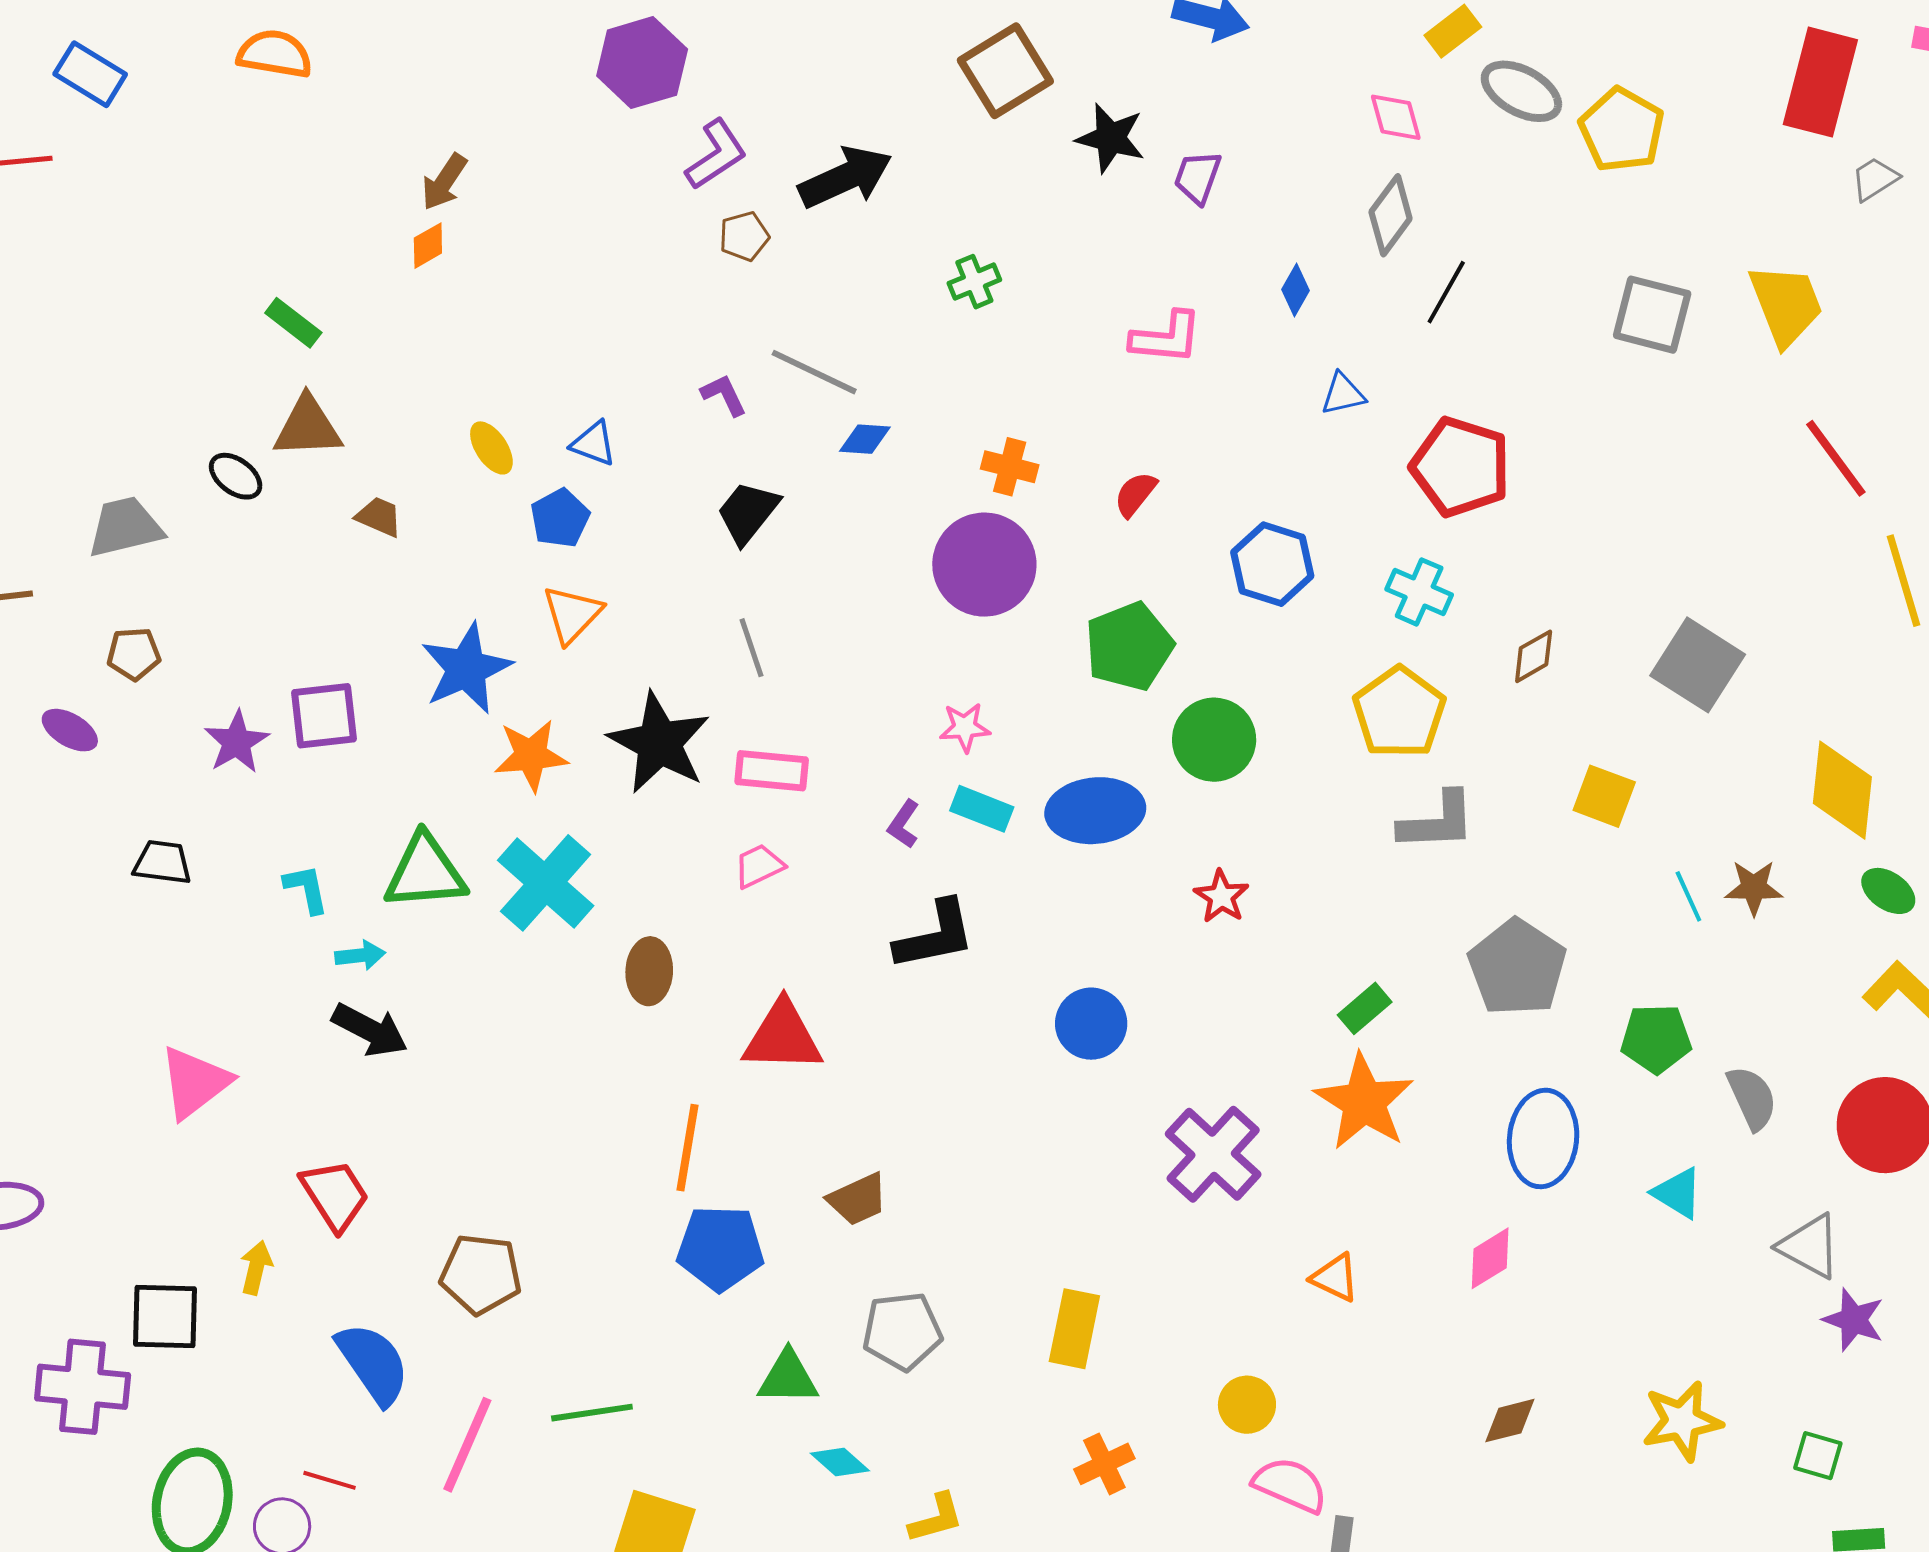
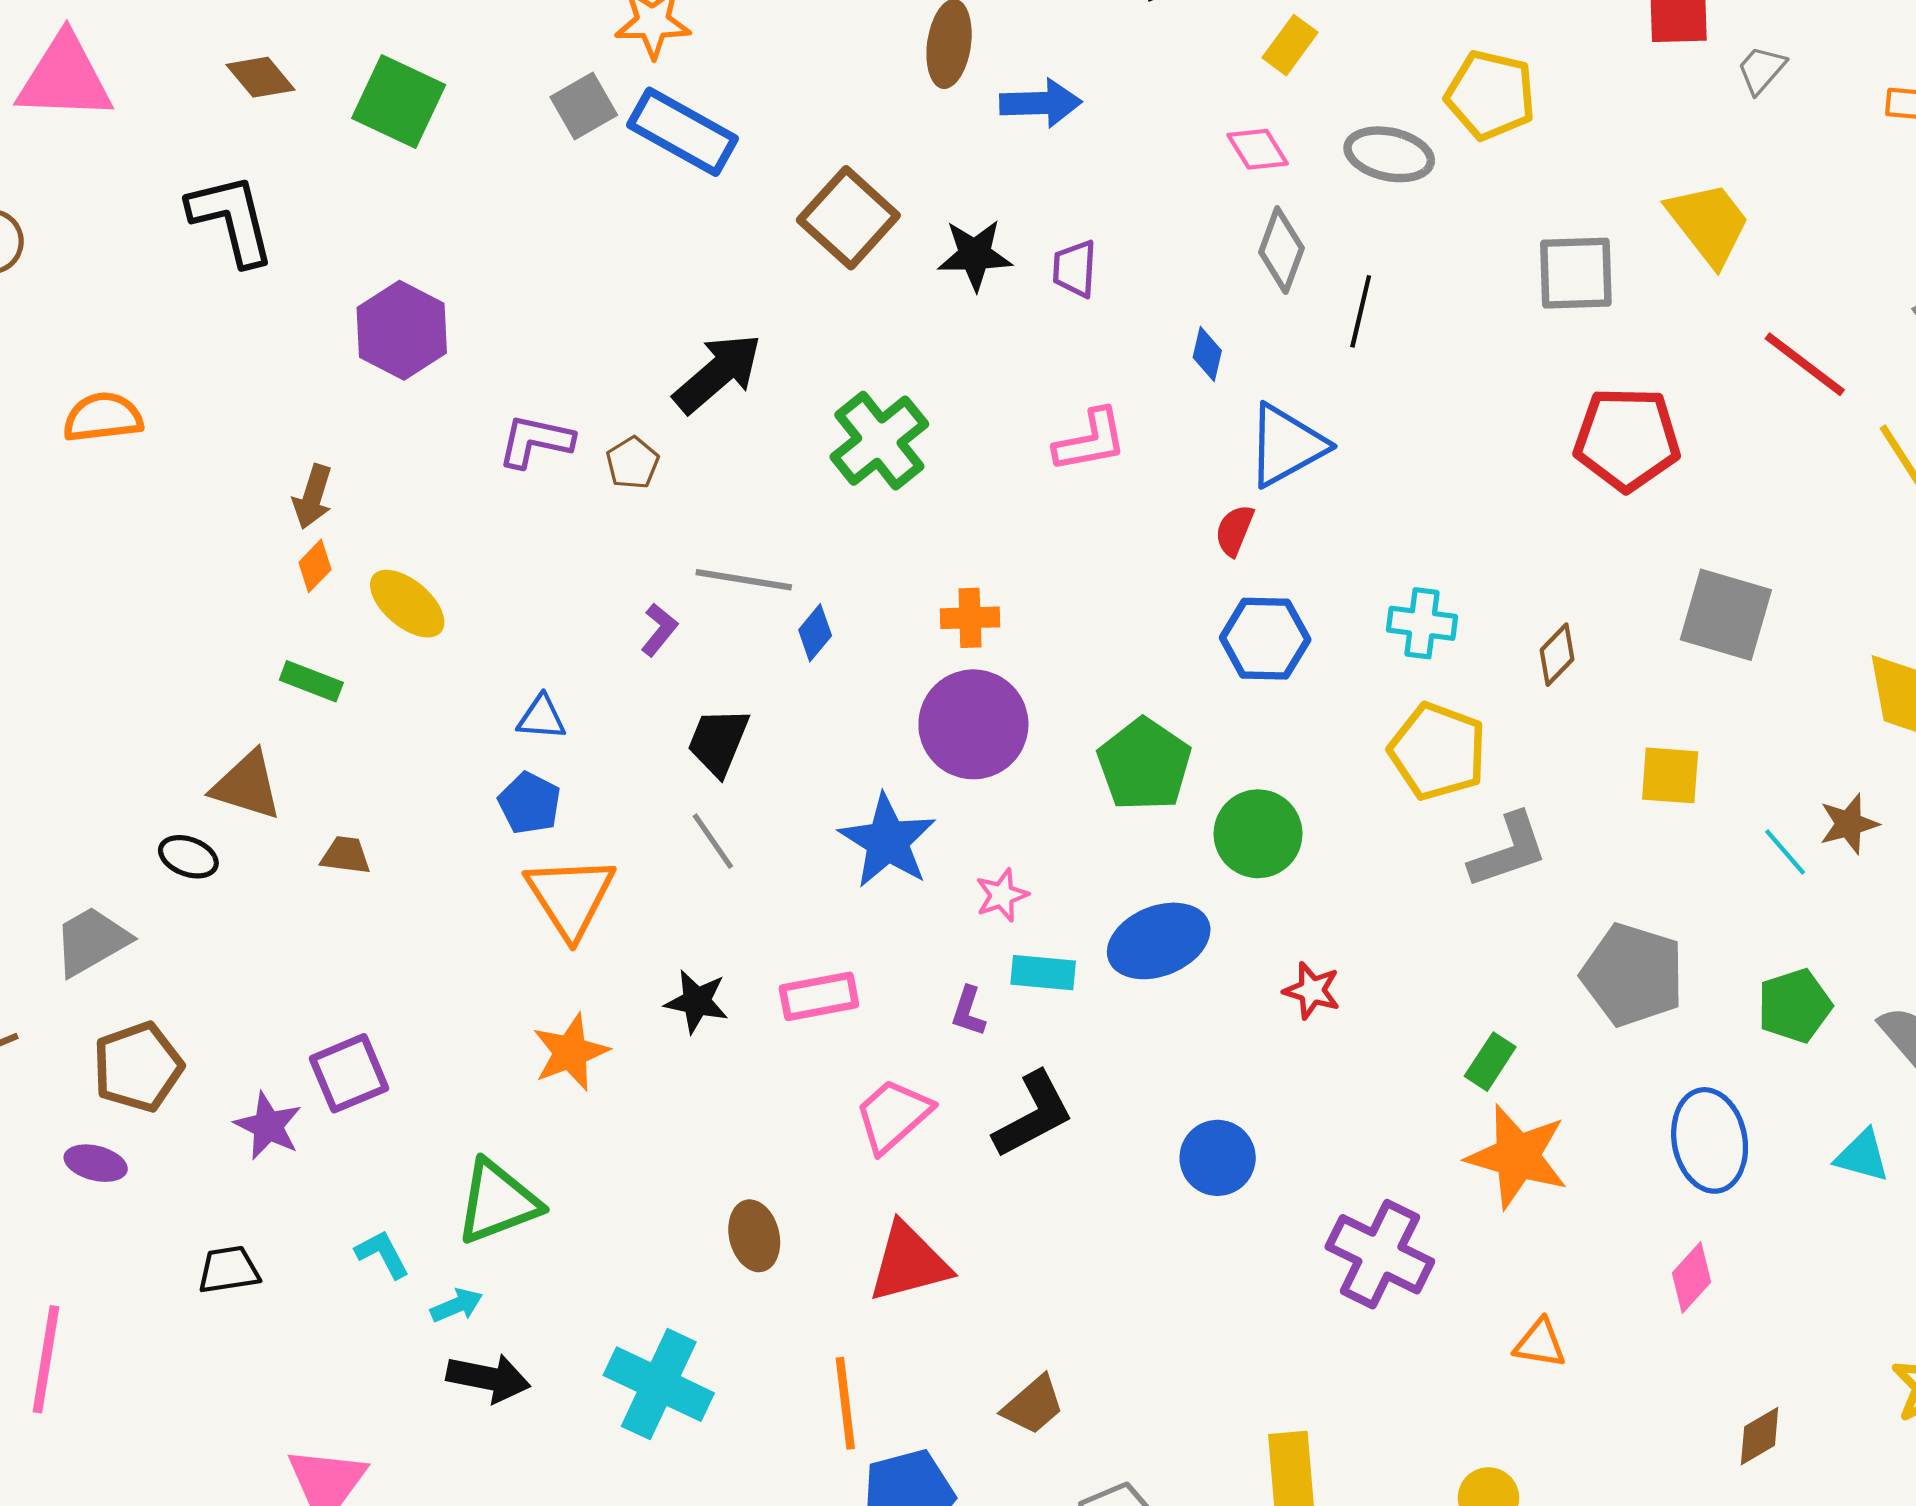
purple hexagon: (642, 63) -> (402, 330), moved
gray ellipse: (1521, 91) -> (1389, 154), moved
purple L-shape: (716, 155) -> (536, 441), moved, turned -118
green cross: (974, 282) -> (879, 441), size x1.8
green rectangle: (293, 323) -> (311, 681), moved
blue triangle: (1343, 394) -> (1286, 445), size x1.8
purple L-shape: (724, 395) -> (659, 630), turned 81
brown triangle: (308, 427) -> (247, 786), turned 36
blue diamond: (865, 439) -> (815, 633), turned -38
yellow ellipse: (491, 448) -> (407, 604), moved, size x1.4
red pentagon: (1461, 467) -> (1627, 439), moved
red semicircle: (1135, 494) -> (1235, 530), moved
orange triangle: (572, 614) -> (570, 897), size x1.4
gray line: (752, 648) -> (713, 841), moved
brown pentagon: (134, 654) -> (138, 1067), size x1.6
blue star: (466, 669) -> (887, 841), moved
black star: (659, 743) -> (697, 1001), size x0.6
pink trapezoid: (759, 866) -> (893, 1115), moved, size x1.5
cyan cross: (546, 883) -> (659, 1384), moved

